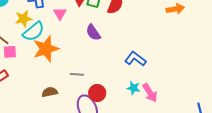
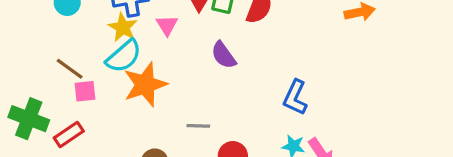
yellow star: (24, 19) -> (123, 27), moved, turned -30
blue L-shape: (135, 59) -> (295, 97), turned -100

